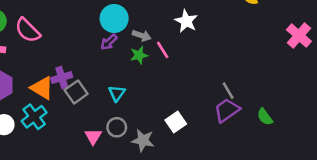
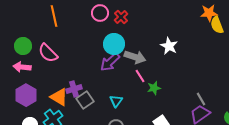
gray arrow: (142, 36) -> (135, 57), size x1.5
purple arrow: (109, 42) -> (110, 62), size x1.5
pink line: (163, 50) -> (140, 76), moved
green star: (139, 55) -> (154, 88), moved

